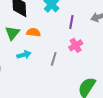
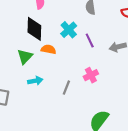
purple line: (71, 22) -> (90, 40), moved, turned -40
orange semicircle: (33, 32) -> (49, 49), moved

